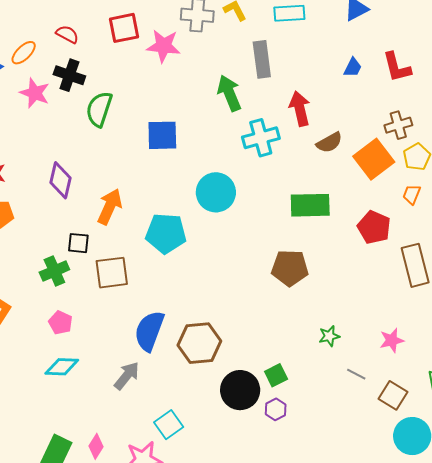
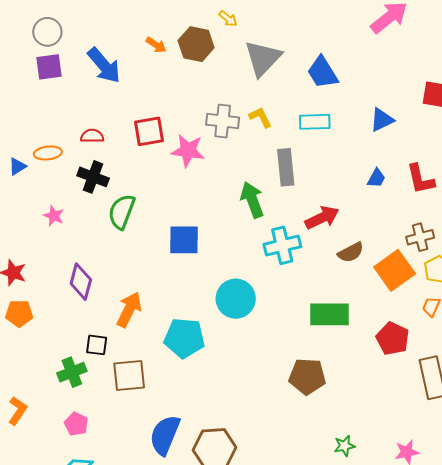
red semicircle: (67, 34) -> (92, 136), turned -30
orange ellipse: (24, 53) -> (48, 153), turned 36
pink star: (35, 93) -> (54, 216), moved, size x0.7
red arrow: (300, 109) -> (322, 218), turned 76

